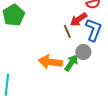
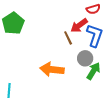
green arrow: (71, 63) -> (93, 71), moved

